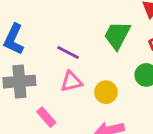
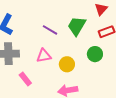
purple line: (68, 52) -> (50, 30), moved

